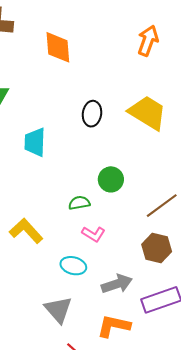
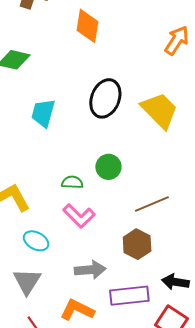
black ellipse: (92, 114) -> (105, 98), size x1.5
pink L-shape: (93, 234) -> (79, 216), size x1.4
cyan ellipse: (73, 266) -> (36, 241), moved

